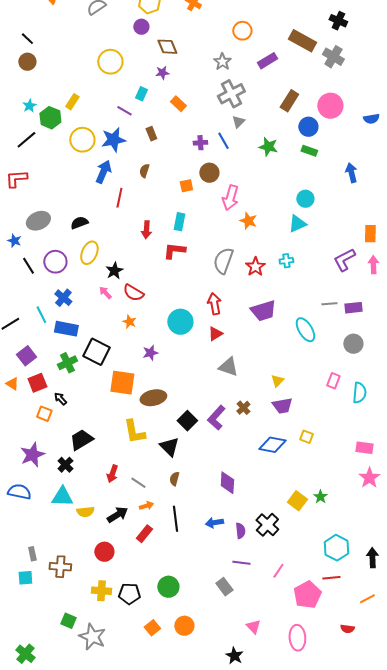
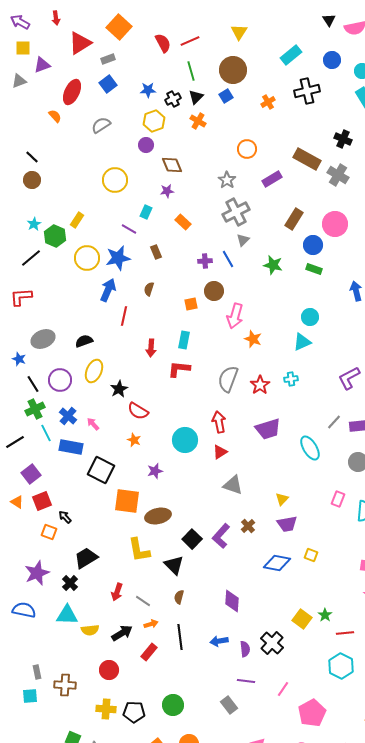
pink arrow: (105, 293) -> (93, 424), moved
gray line: (329, 304) -> (334, 422), turned -42
green cross: (67, 363) -> (35, 409), moved
red line: (331, 578) -> (345, 633), moved

